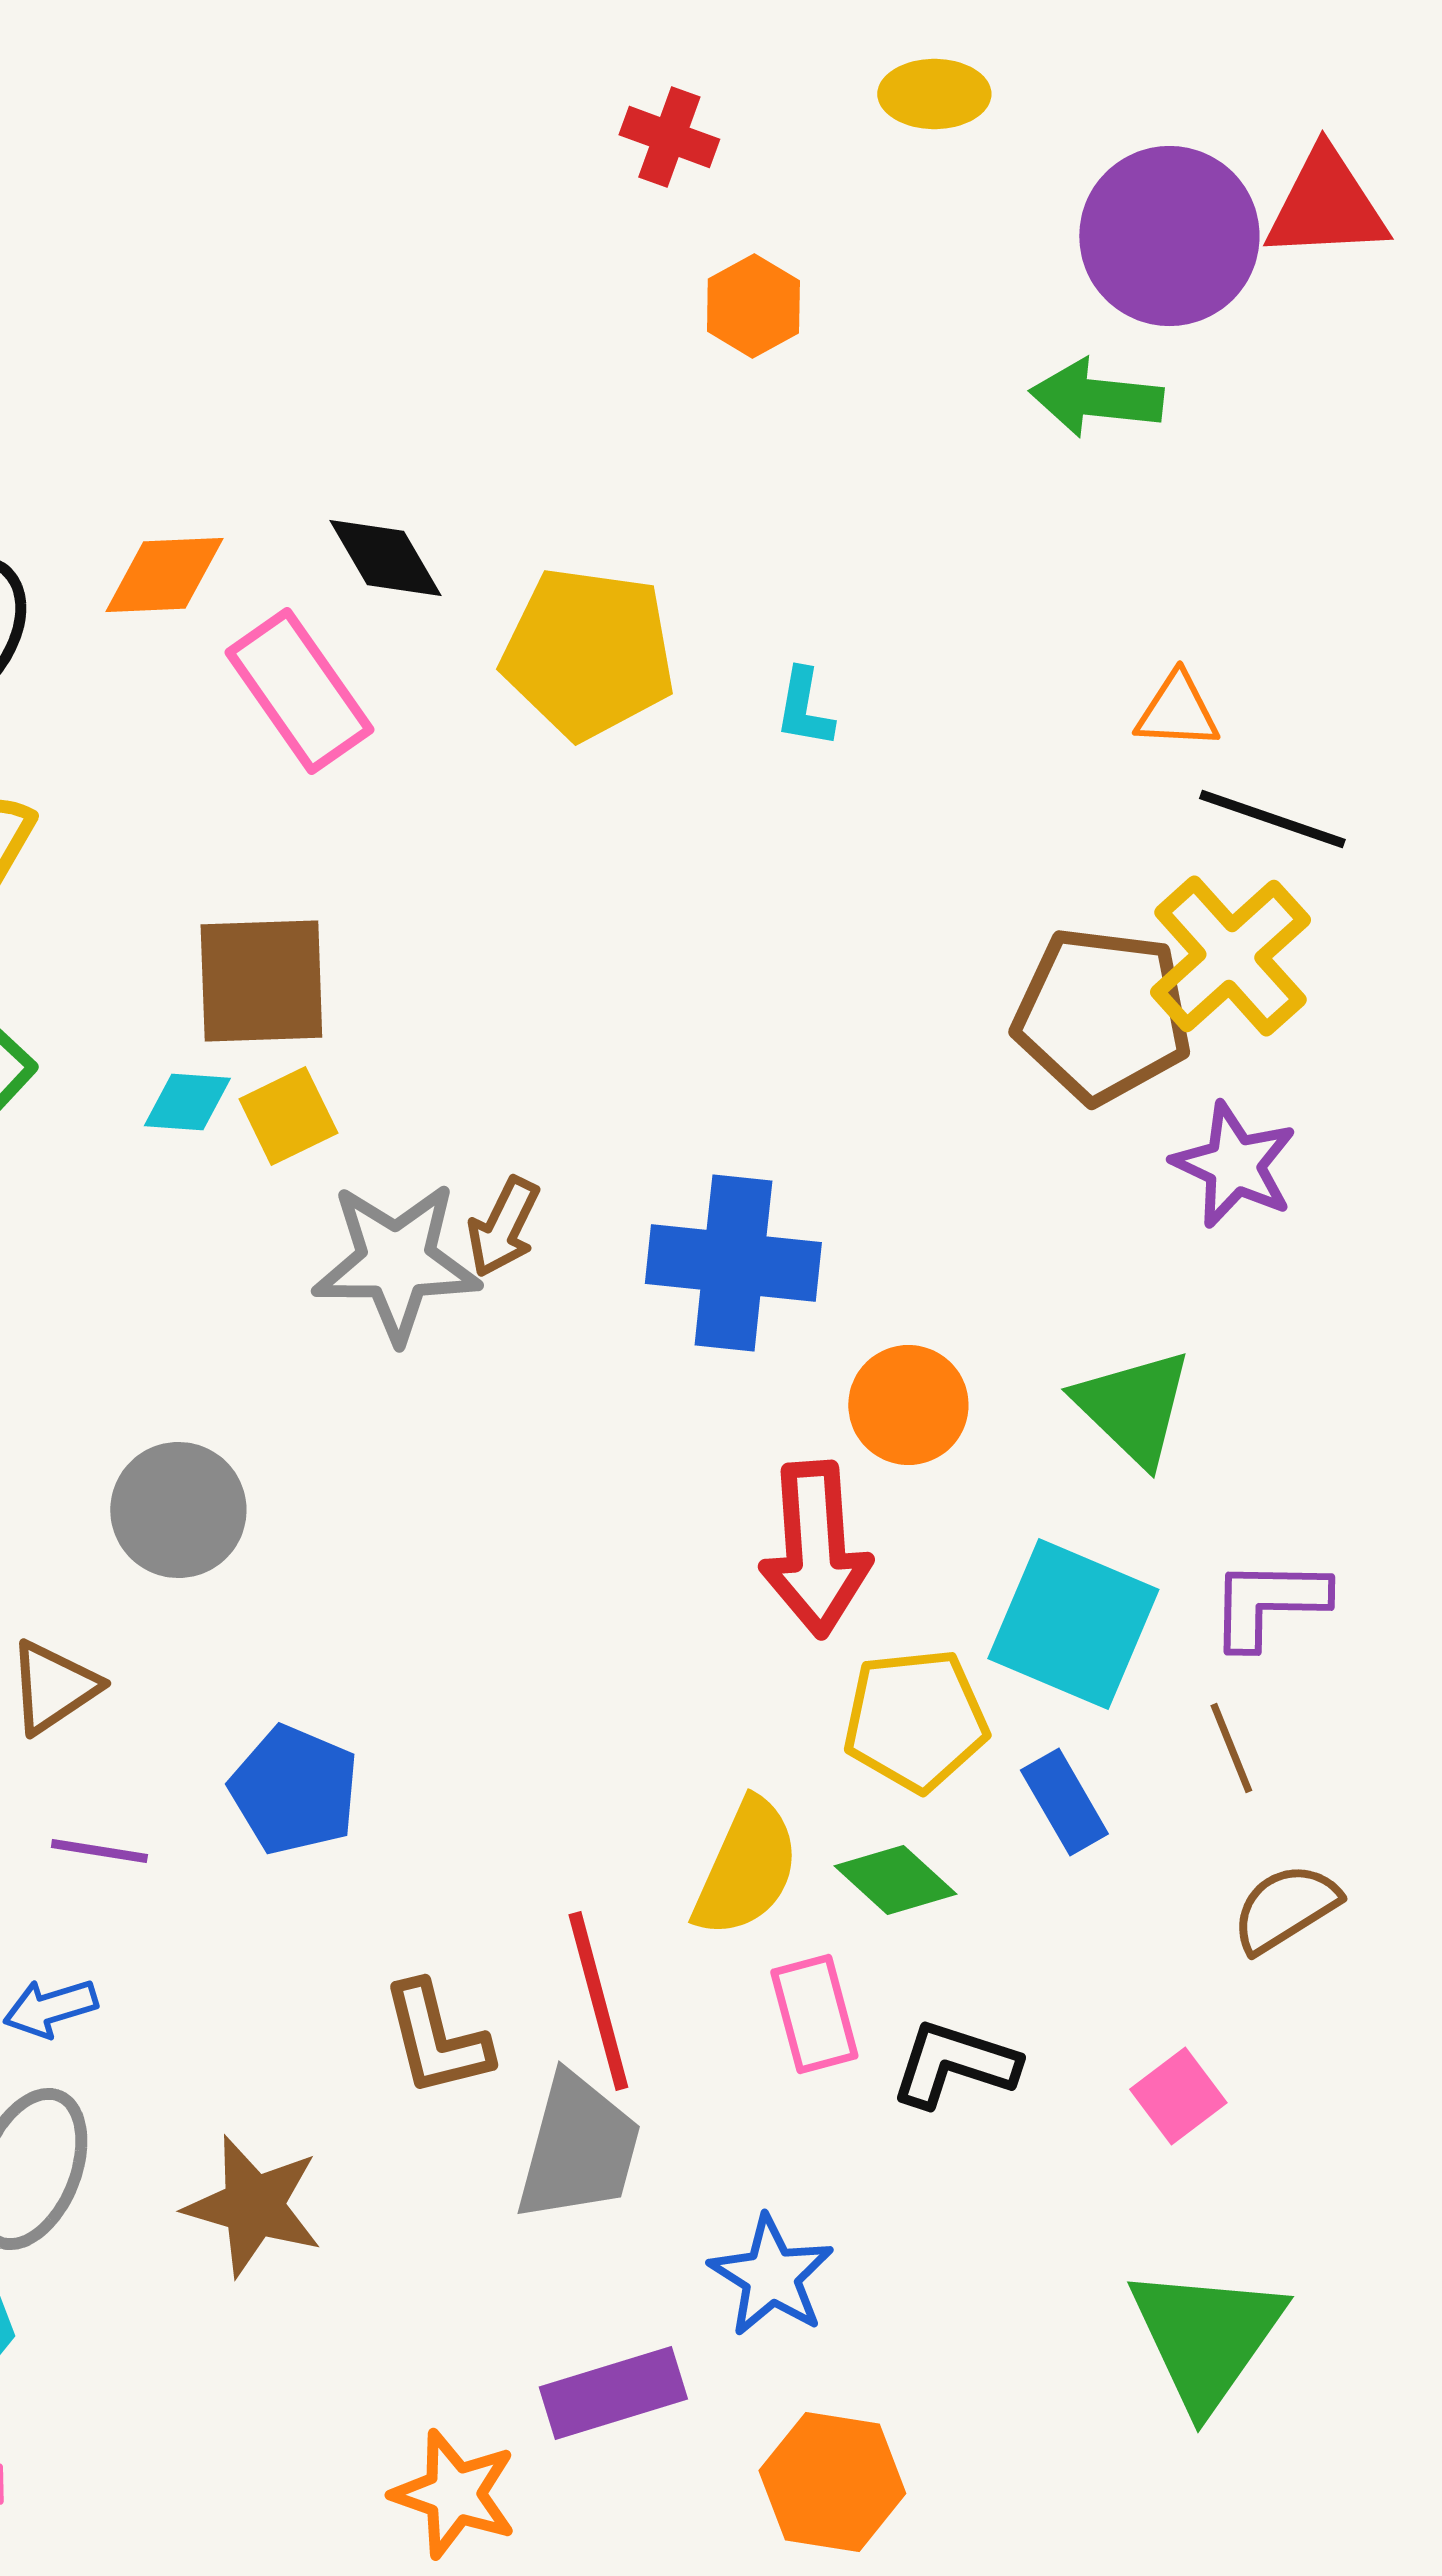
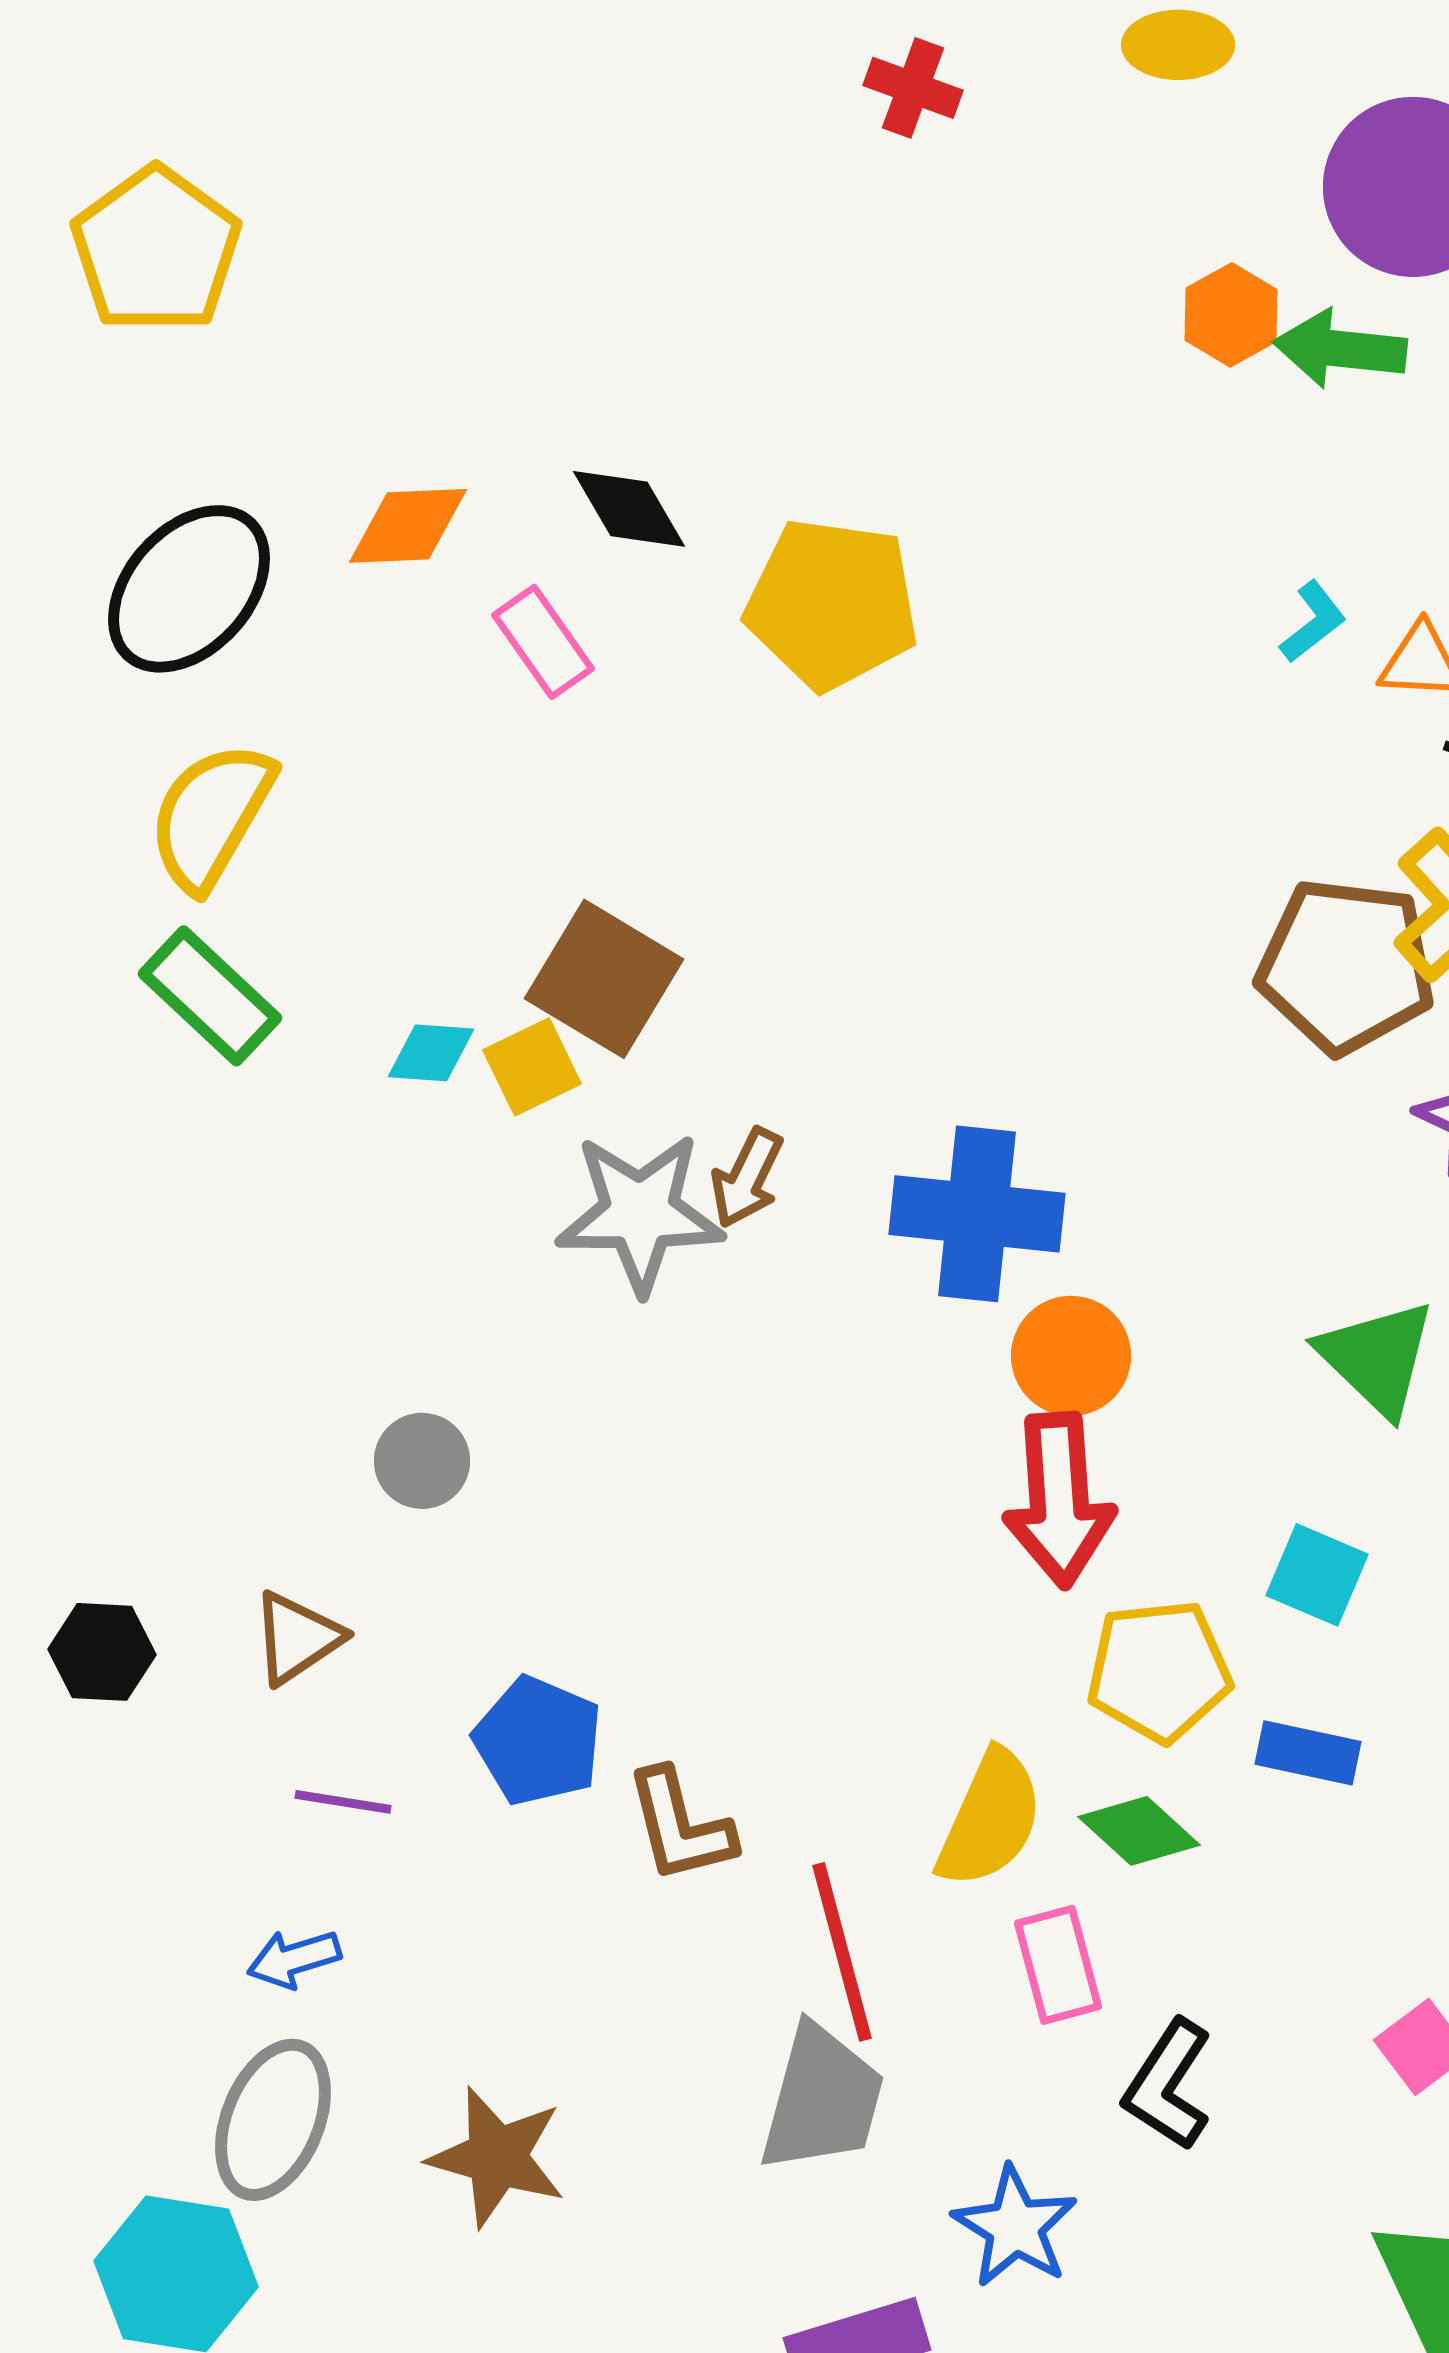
orange hexagon: (753, 306) -> (1231, 315), moved
pink rectangle: (299, 691) -> (543, 642), size x0.7
cyan L-shape: (804, 708) -> (1313, 622), moved, turned -138
brown square: (261, 981) -> (604, 979), moved, turned 33
orange circle: (908, 1405) -> (1071, 1356), moved
gray circle: (178, 1510) -> (422, 1461), size x0.7
cyan square: (1073, 1624) -> (1317, 1575), size x0.6
blue rectangle: (1064, 1802) -> (1308, 1753), turned -48
brown L-shape: (436, 2039) -> (680, 1826), moved
black L-shape: (954, 2064) -> (1168, 2085), moved, turned -75

